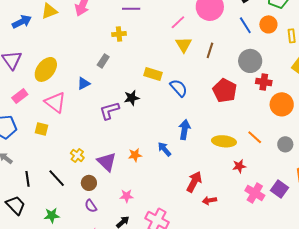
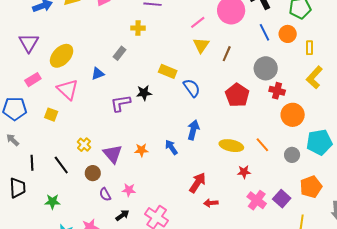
black trapezoid: (16, 205) -> (18, 188), turned 35
purple semicircle: (91, 206) -> (105, 194), moved

